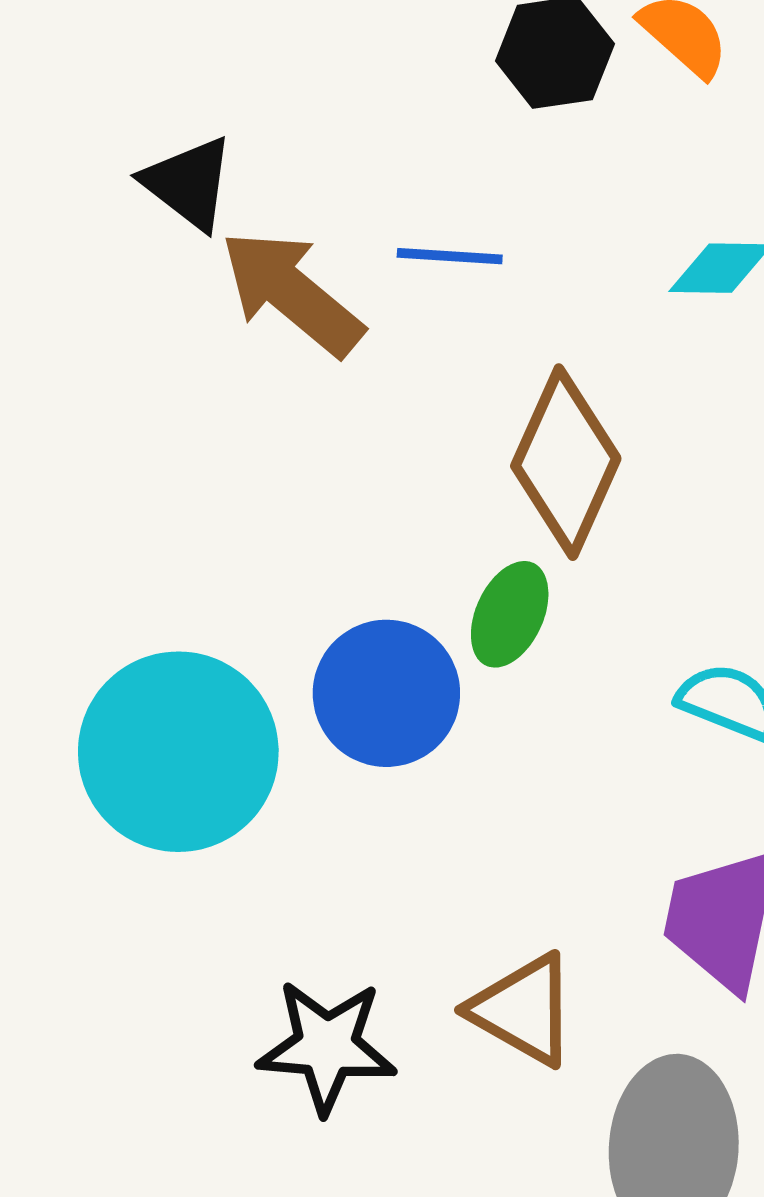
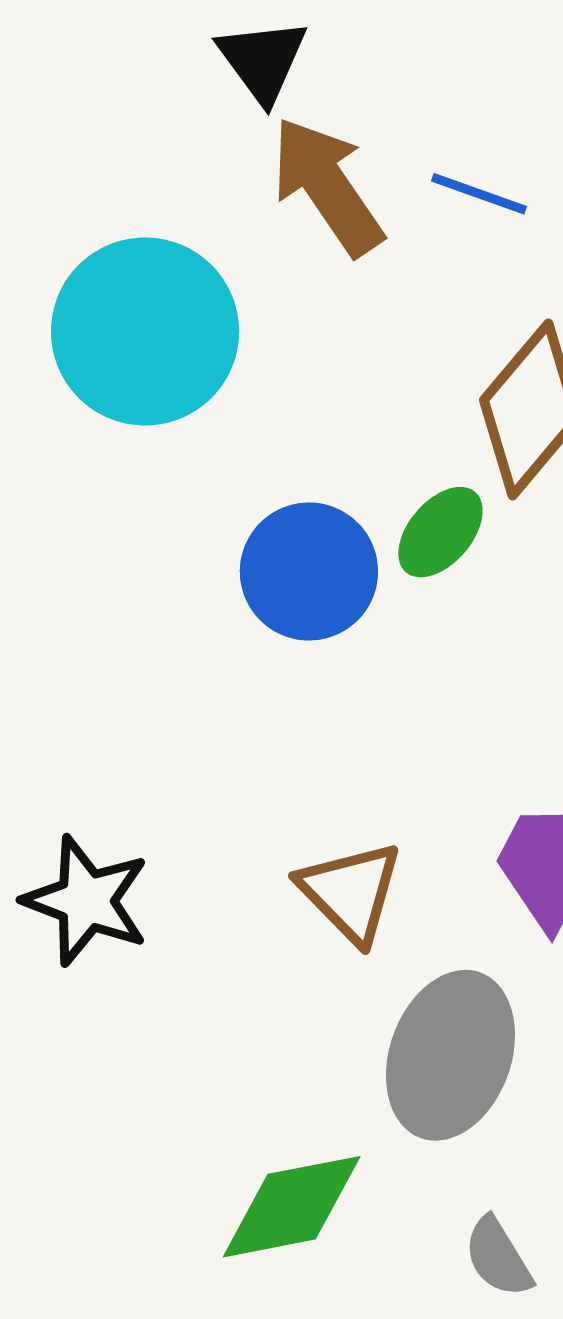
cyan circle: (178, 752) -> (145, 331), moved
black star: (327, 1046) -> (86, 901), moved

